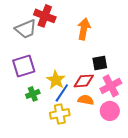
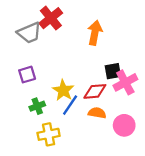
red cross: (45, 16) -> (51, 18), turned 30
purple square: (24, 66) -> (27, 75), size x0.7
pink cross: (111, 86) -> (125, 82), moved
yellow cross: (60, 114) -> (49, 134), moved

